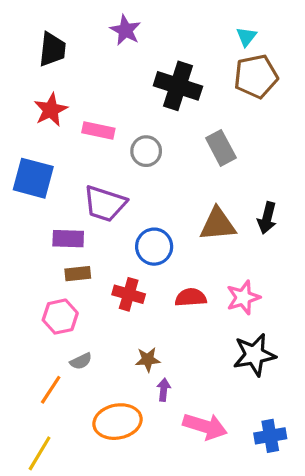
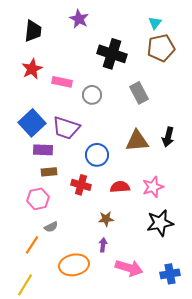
blue square: (33, 178) -> (32, 123), moved, turned 32
brown star: (148, 360) -> (106, 219), moved

